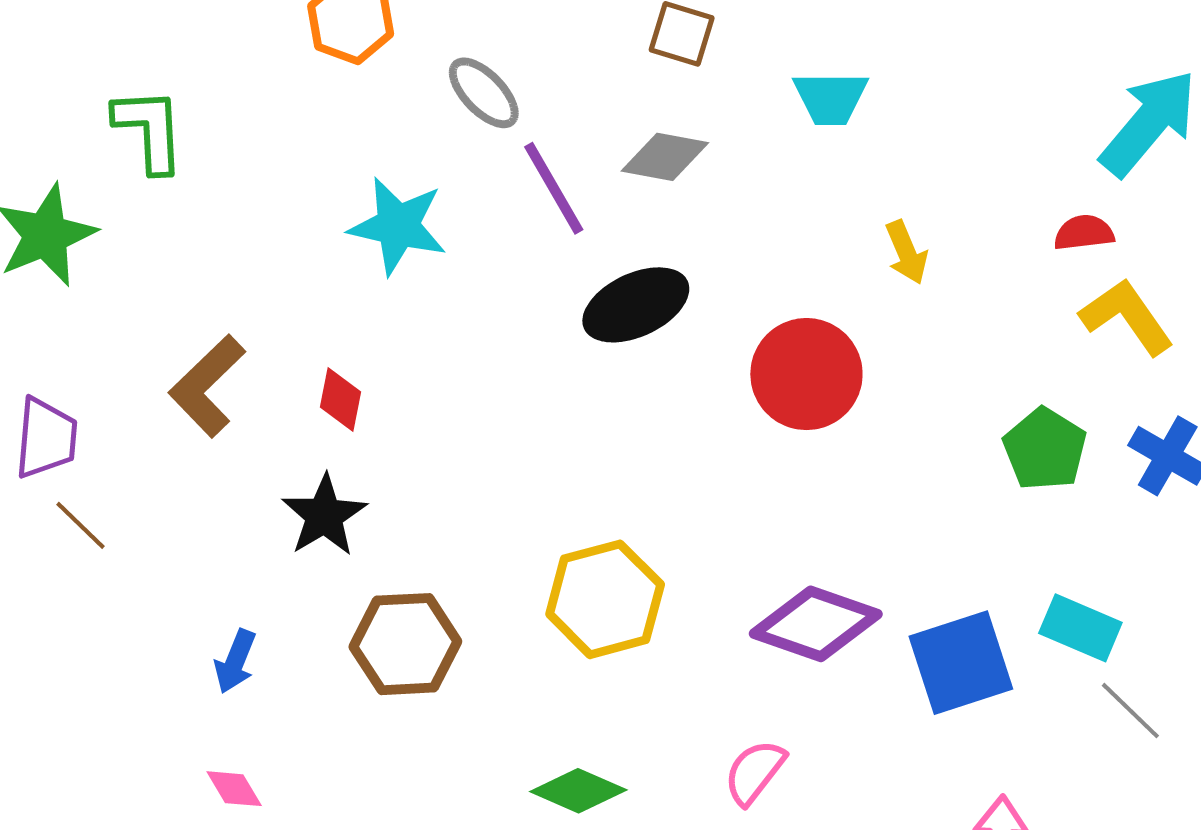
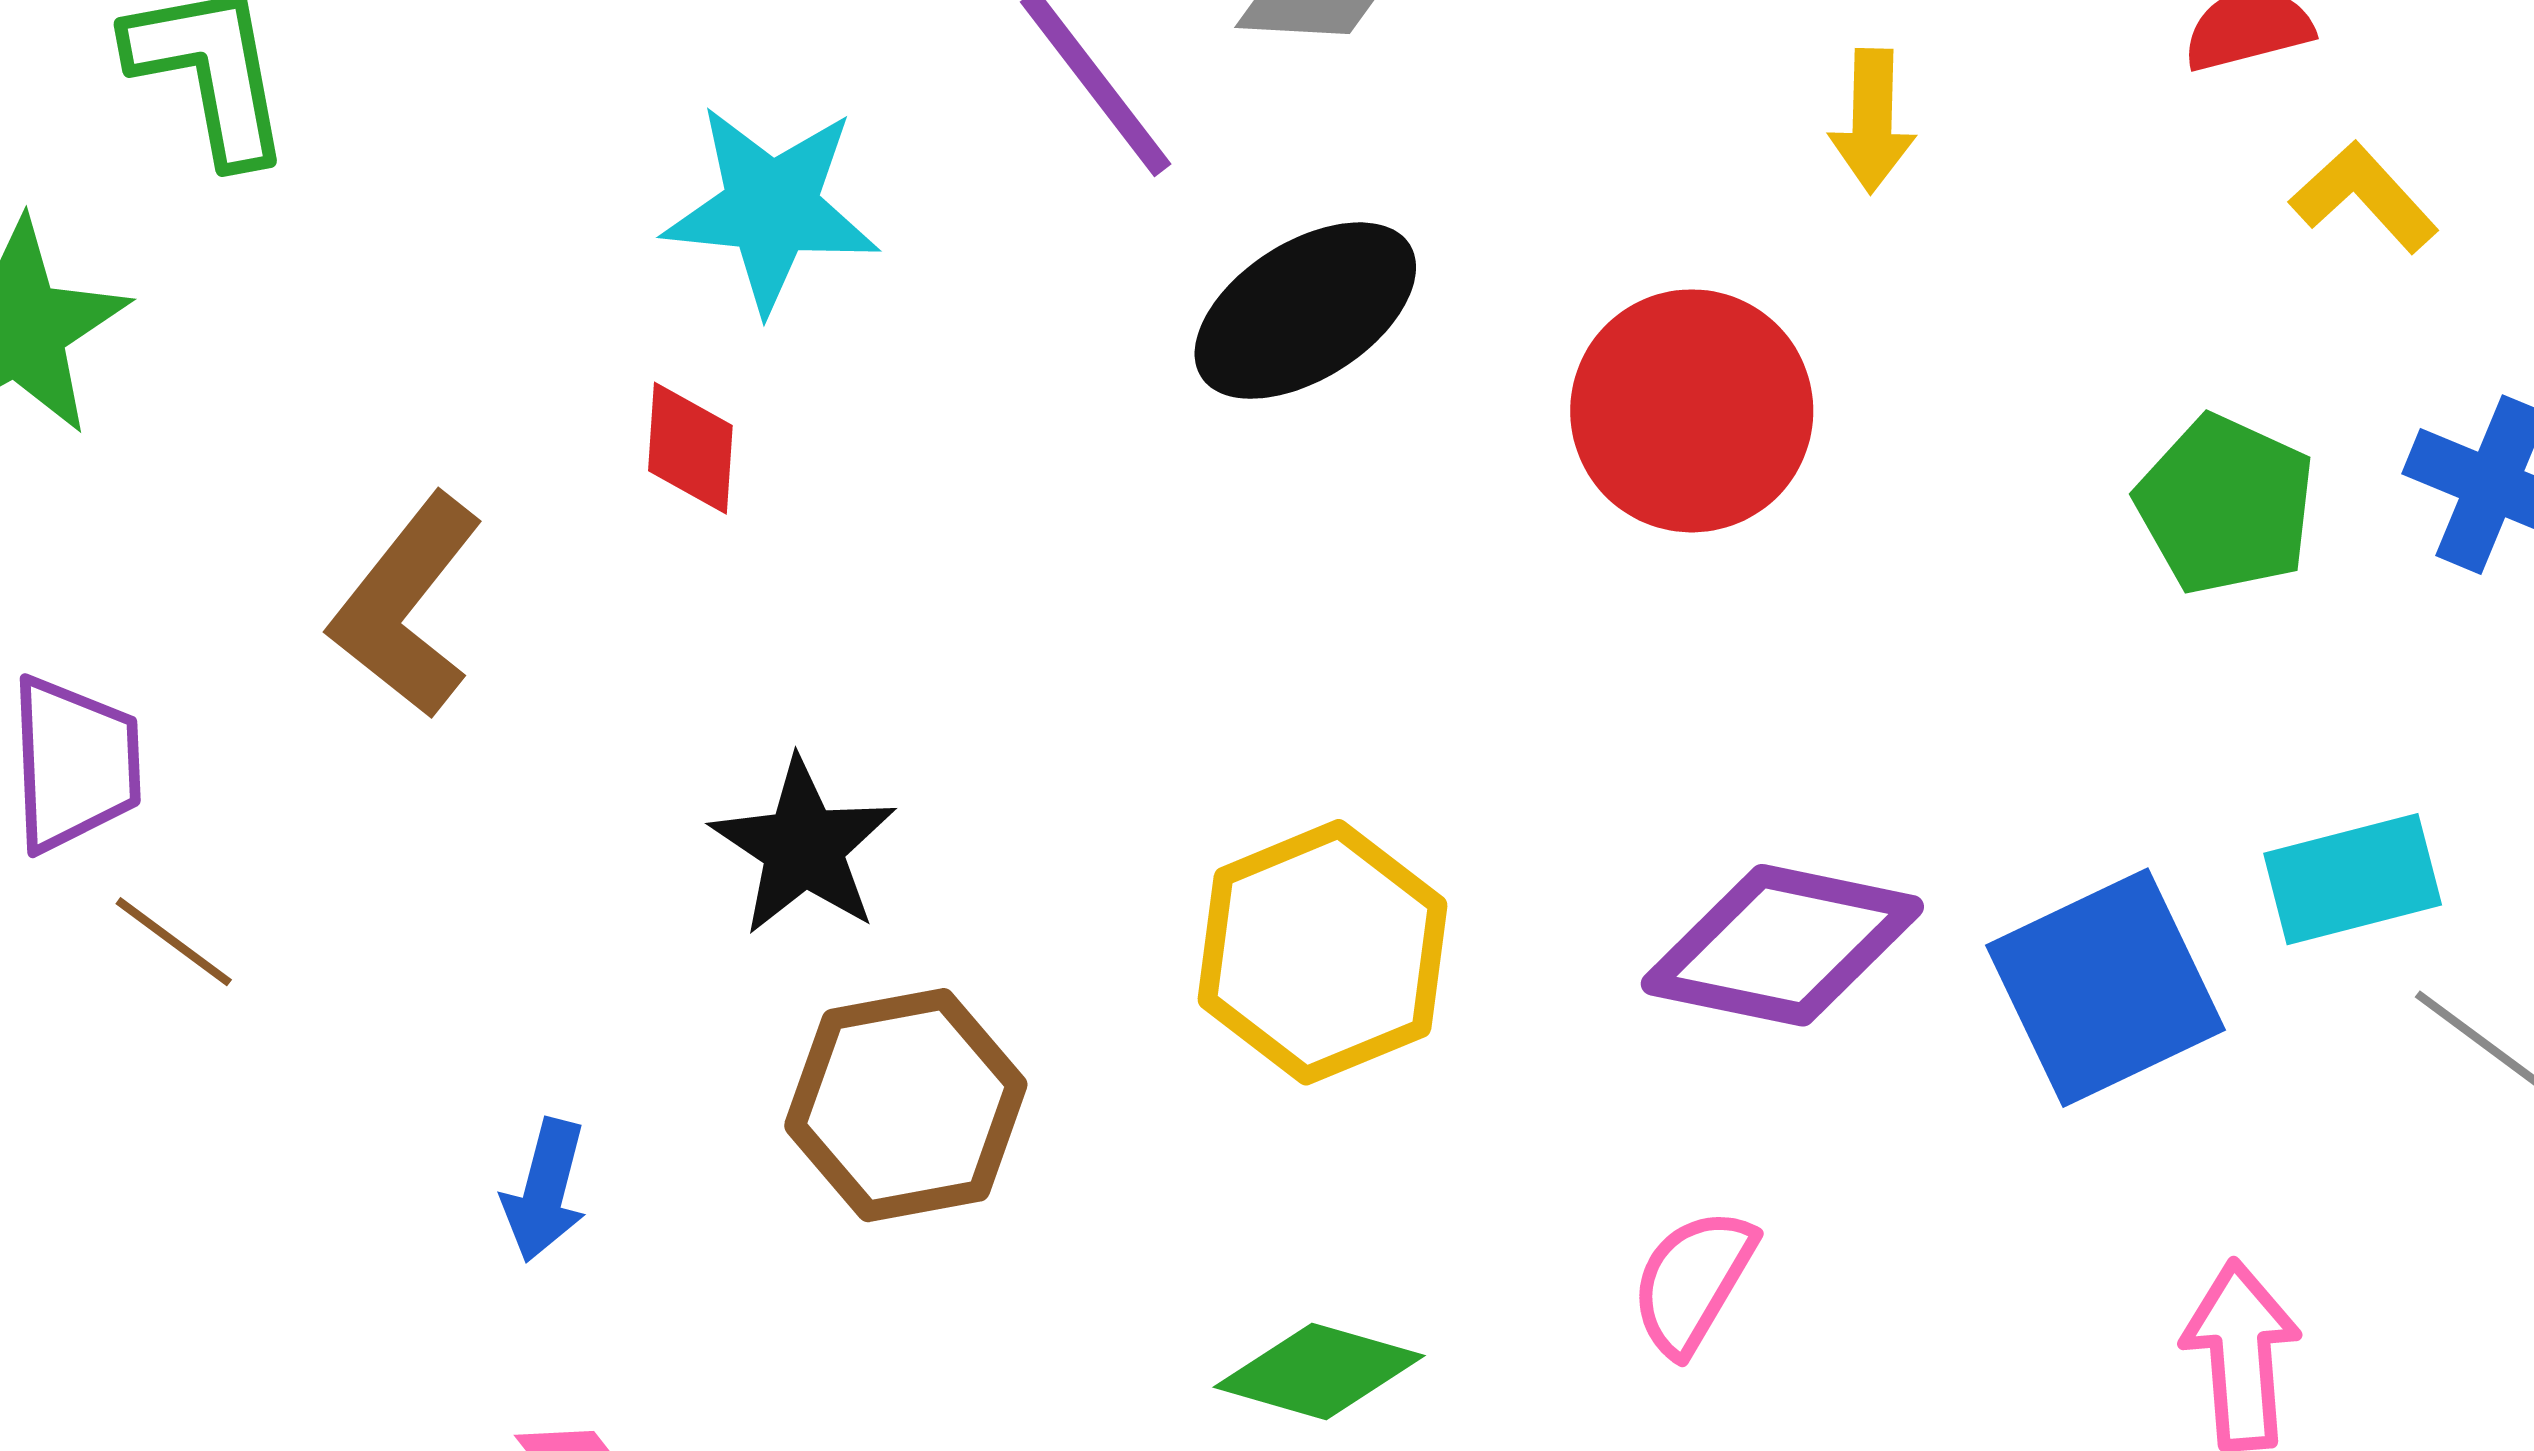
yellow arrow: (906, 252) -> (1872, 121), turned 32
yellow L-shape: (1127, 317) -> (2364, 197), size x0.7
red diamond: (340, 400) -> (690, 448), moved
black star: (324, 516) -> (803, 847), moved
cyan rectangle: (1080, 628) -> (2353, 879), turned -30

